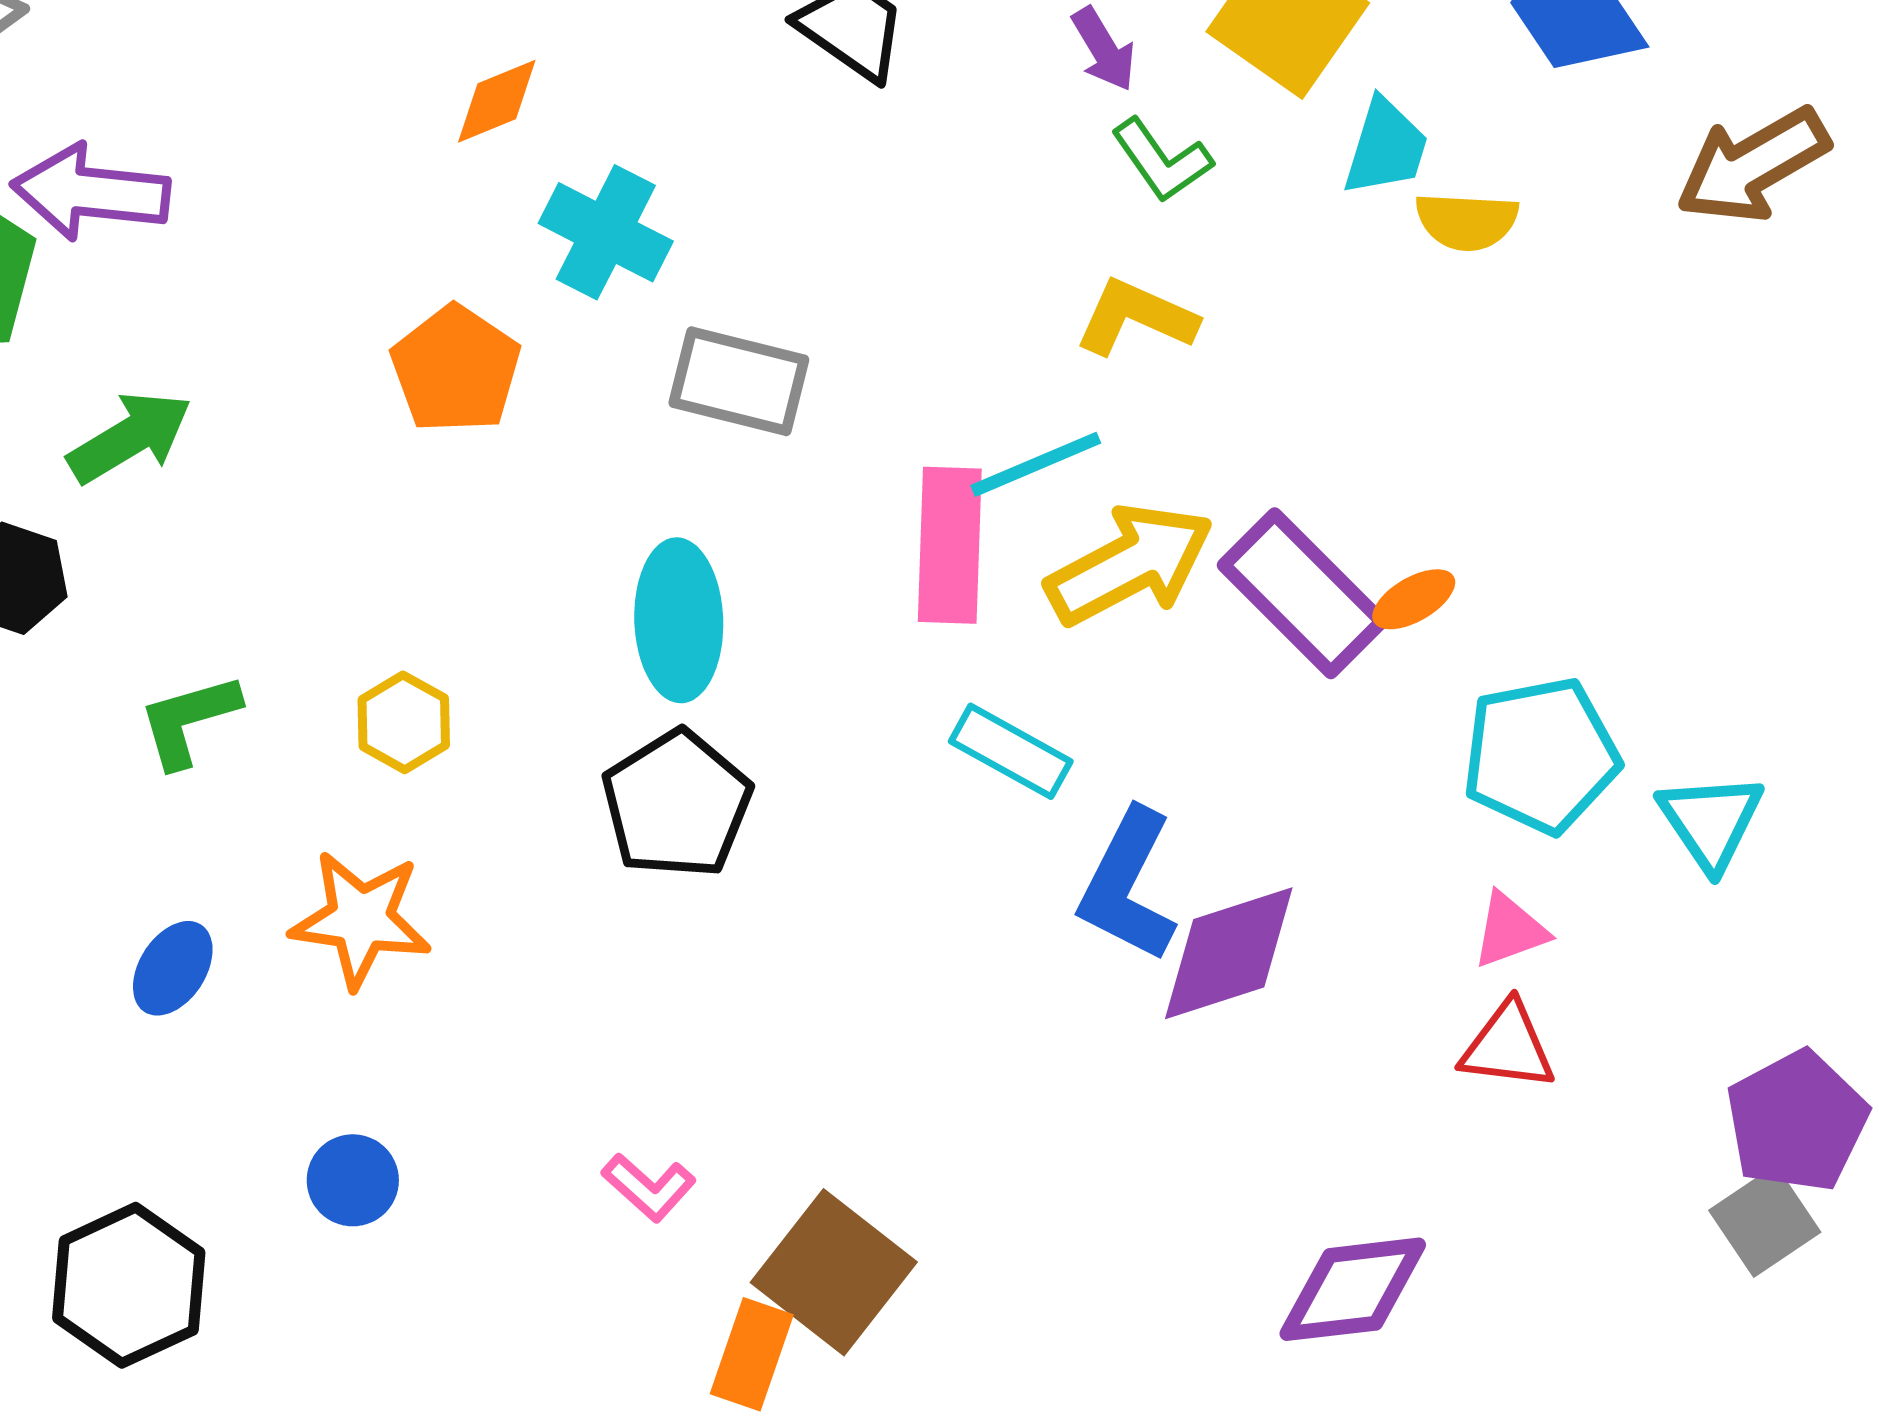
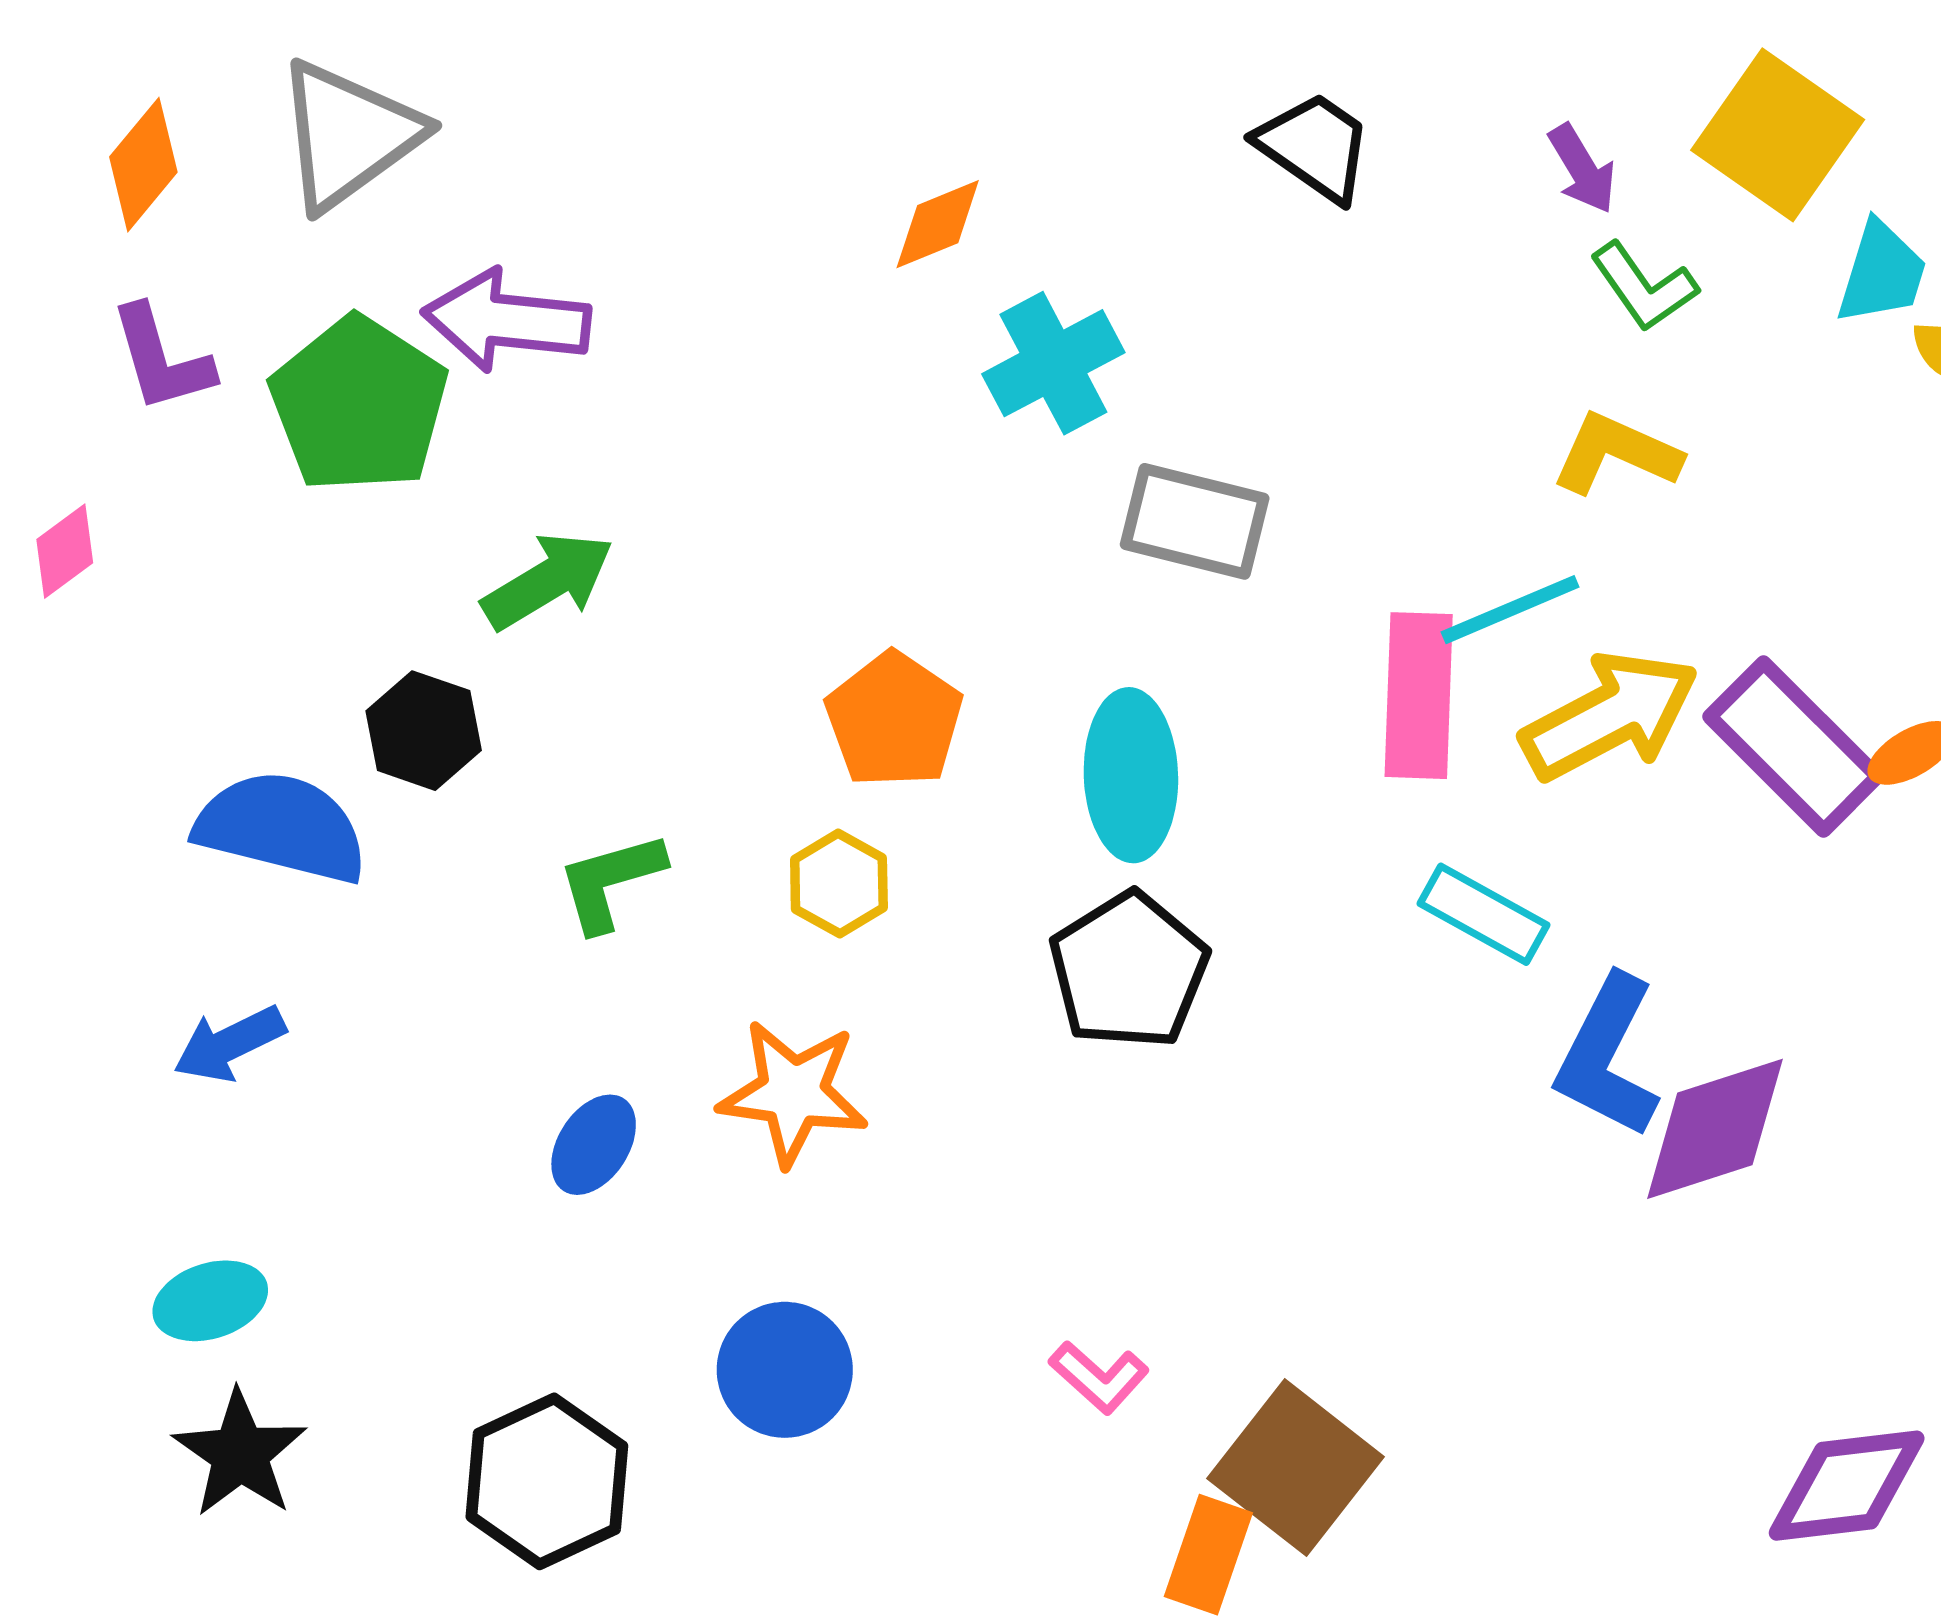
cyan cross: (606, 232) -> (1053, 363), turned 35
orange pentagon: (456, 369) -> (894, 720), moved
blue circle: (353, 1180) -> (785, 1370), size x1.4

